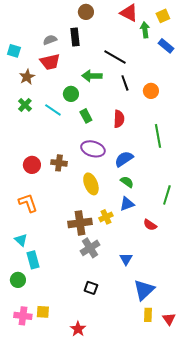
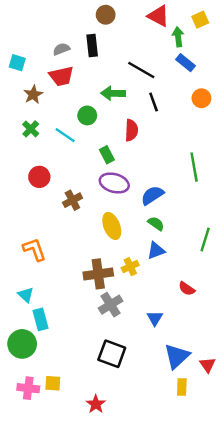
blue rectangle: (166, 46) -> (185, 63), moved
orange circle: (151, 91) -> (201, 98), moved
green rectangle: (86, 116) -> (107, 155), moved
red semicircle: (119, 119) -> (131, 130), moved
brown cross: (59, 163) -> (72, 200), turned -35
red circle: (32, 165) -> (39, 177), moved
red semicircle: (150, 225) -> (187, 289), moved
green circle: (18, 280) -> (22, 344), size x1.5
black square: (91, 288) -> (112, 354), size x1.6
red triangle: (169, 319) -> (208, 365), moved

